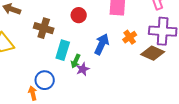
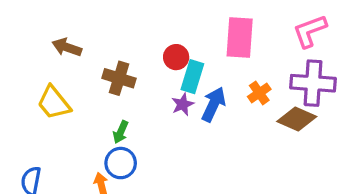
cyan rectangle: (63, 50) -> (192, 77), moved
green arrow: (76, 61) -> (121, 132), moved
purple star: (83, 69) -> (183, 104), moved

